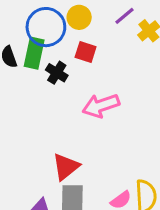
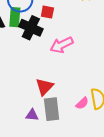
black cross: (57, 73) -> (31, 28), size x1.6

